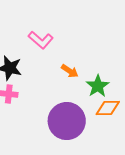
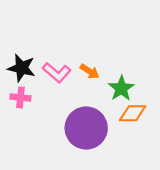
pink L-shape: (41, 40) -> (57, 72), moved

